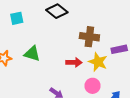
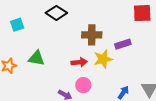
yellow star: (98, 62) -> (103, 59), turned -30
pink circle: (92, 86) -> (83, 85), moved

